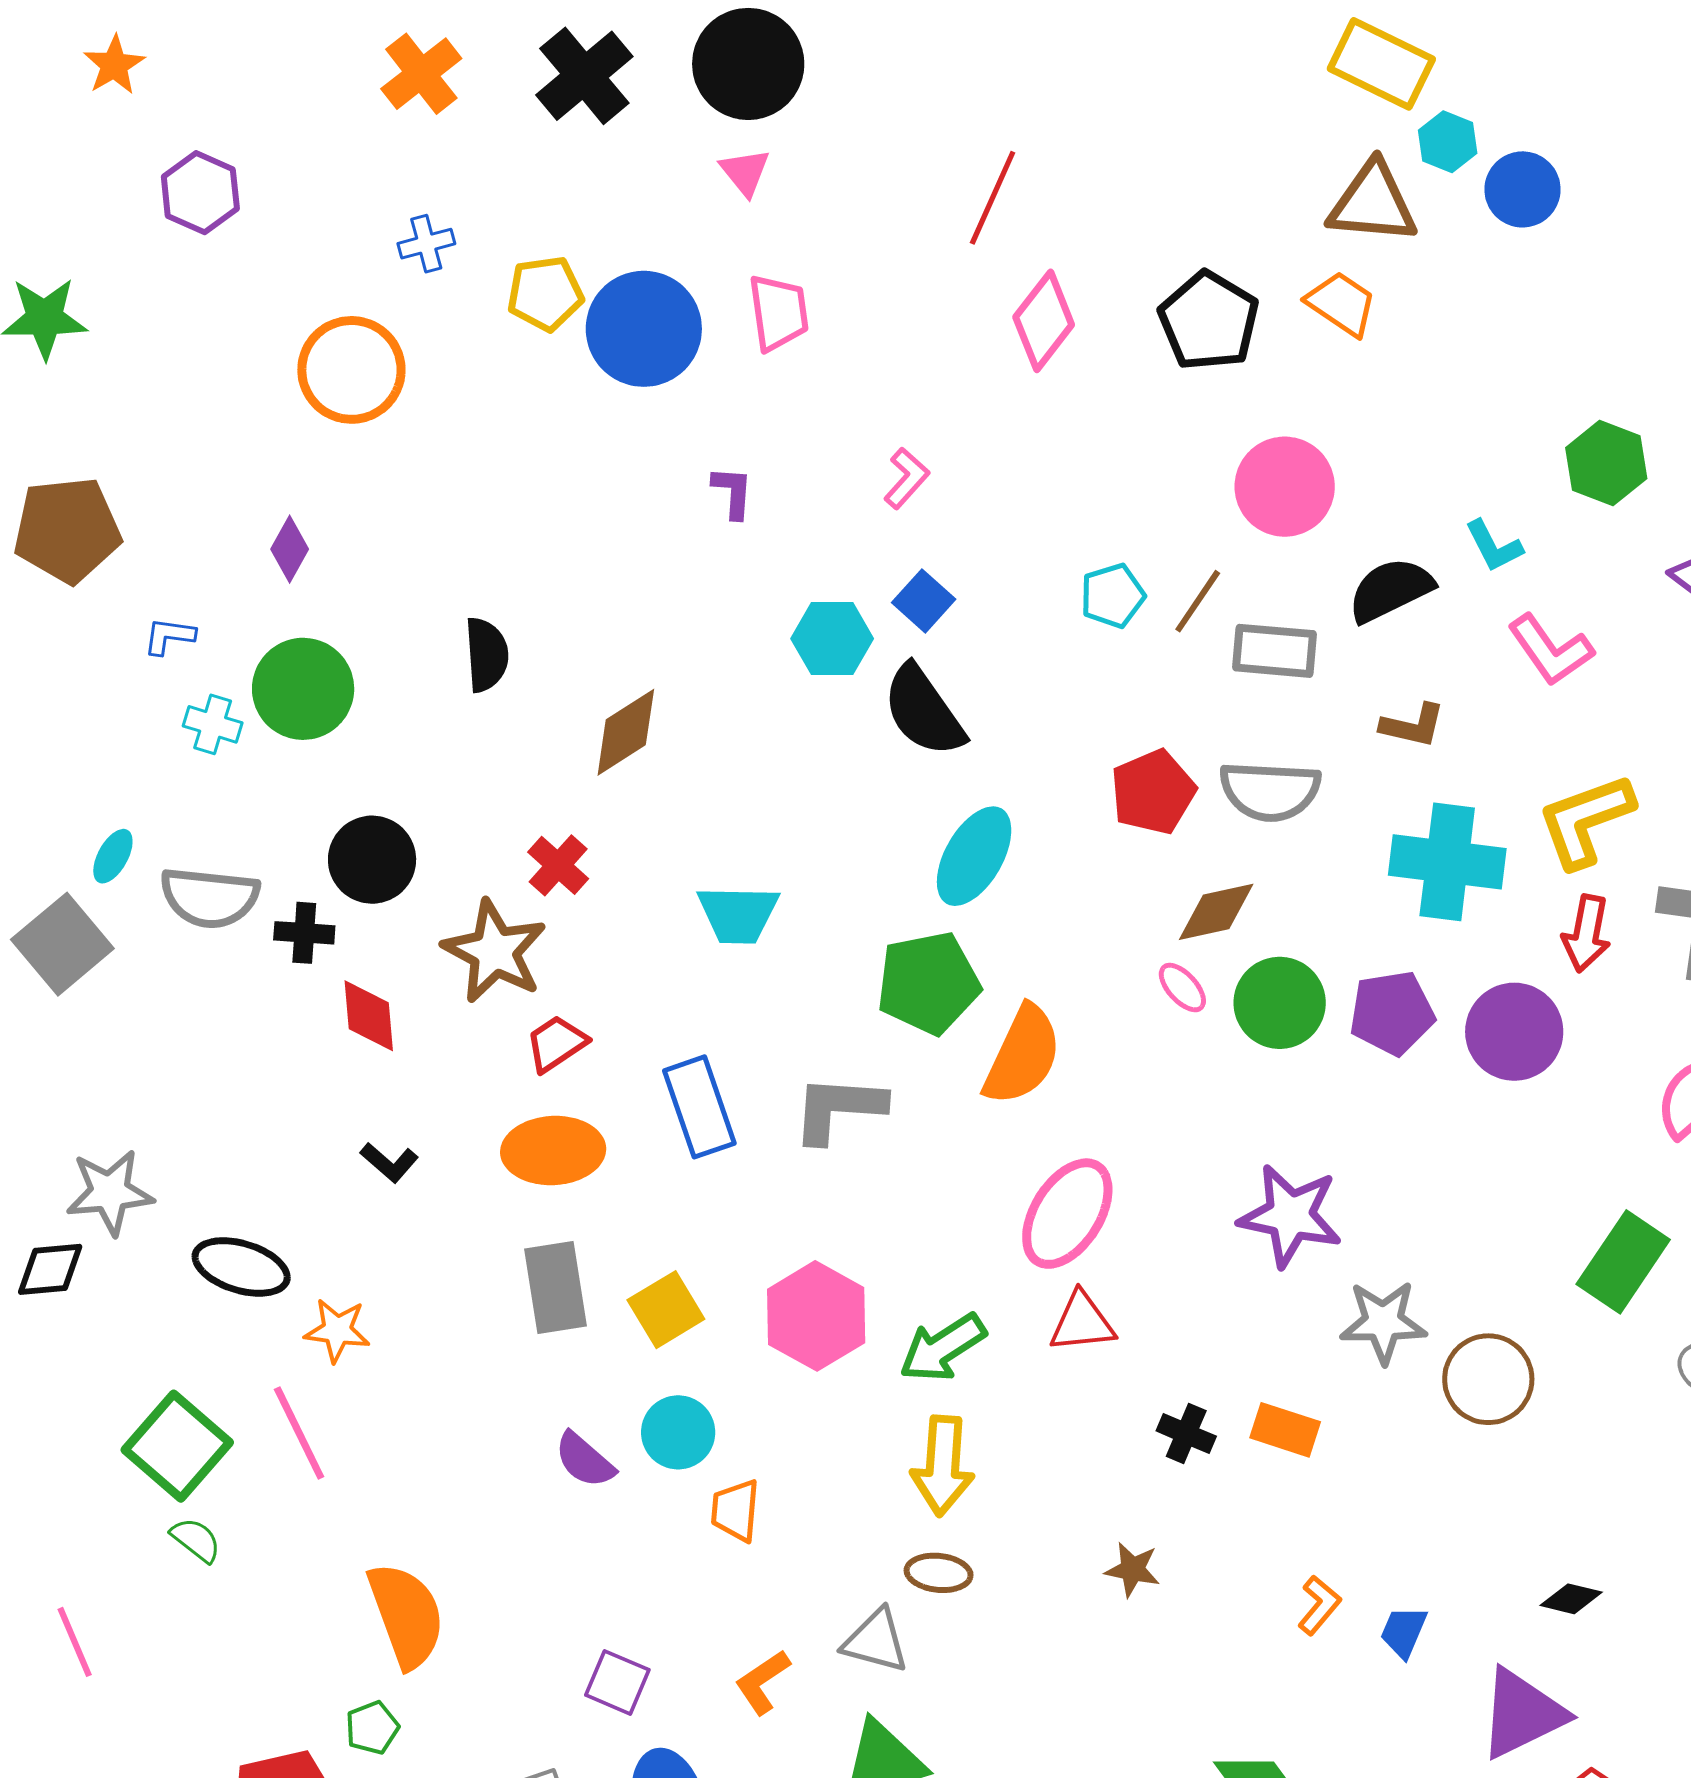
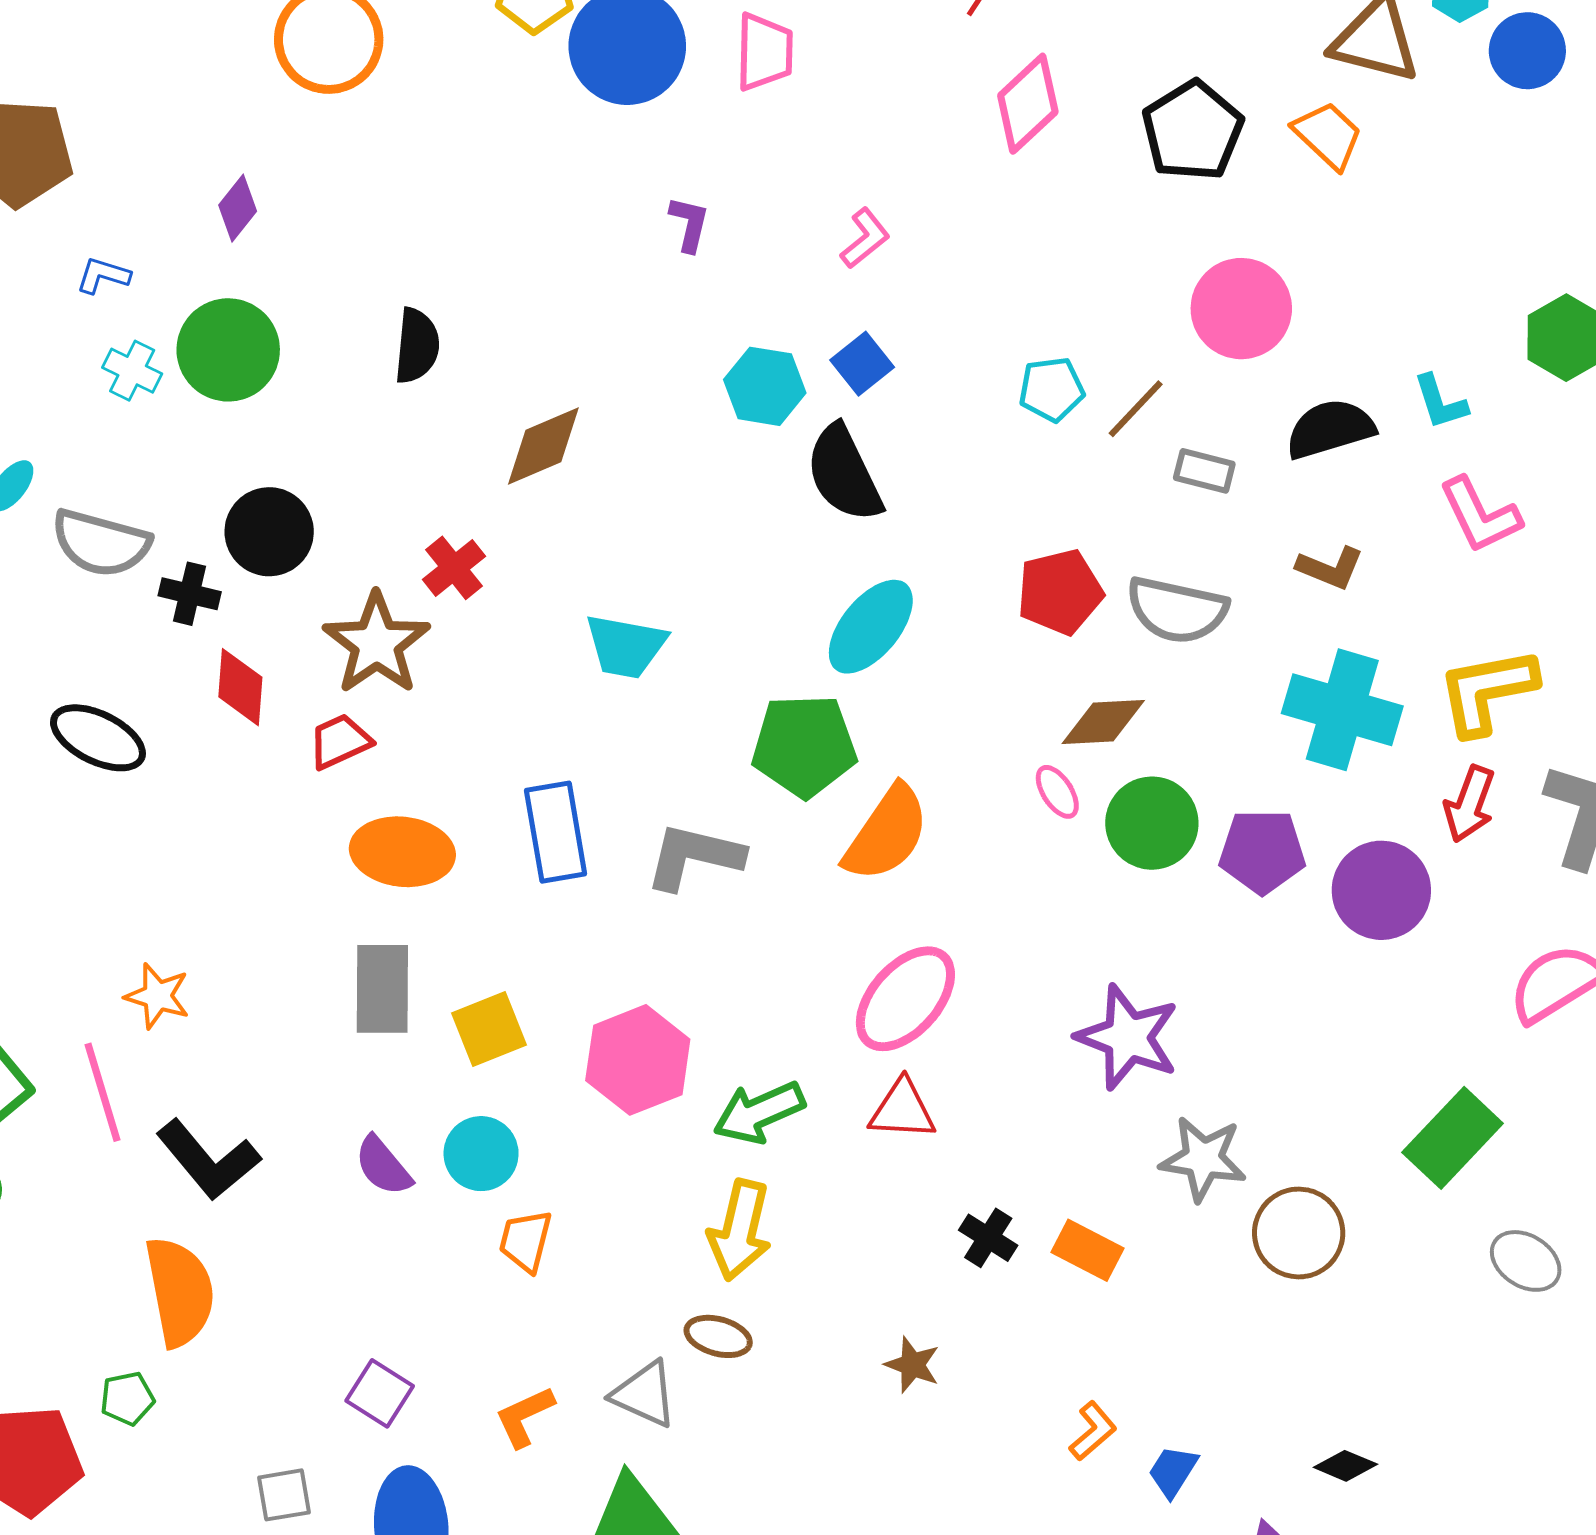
gray rectangle: (1275, 651) -> (1204, 471), size x0.7
red trapezoid: (556, 1043) -> (340, 741), moved
black L-shape: (389, 1162) -> (208, 1160), moved, size x1.8
black ellipse: (241, 1267) -> (98, 738), moved

